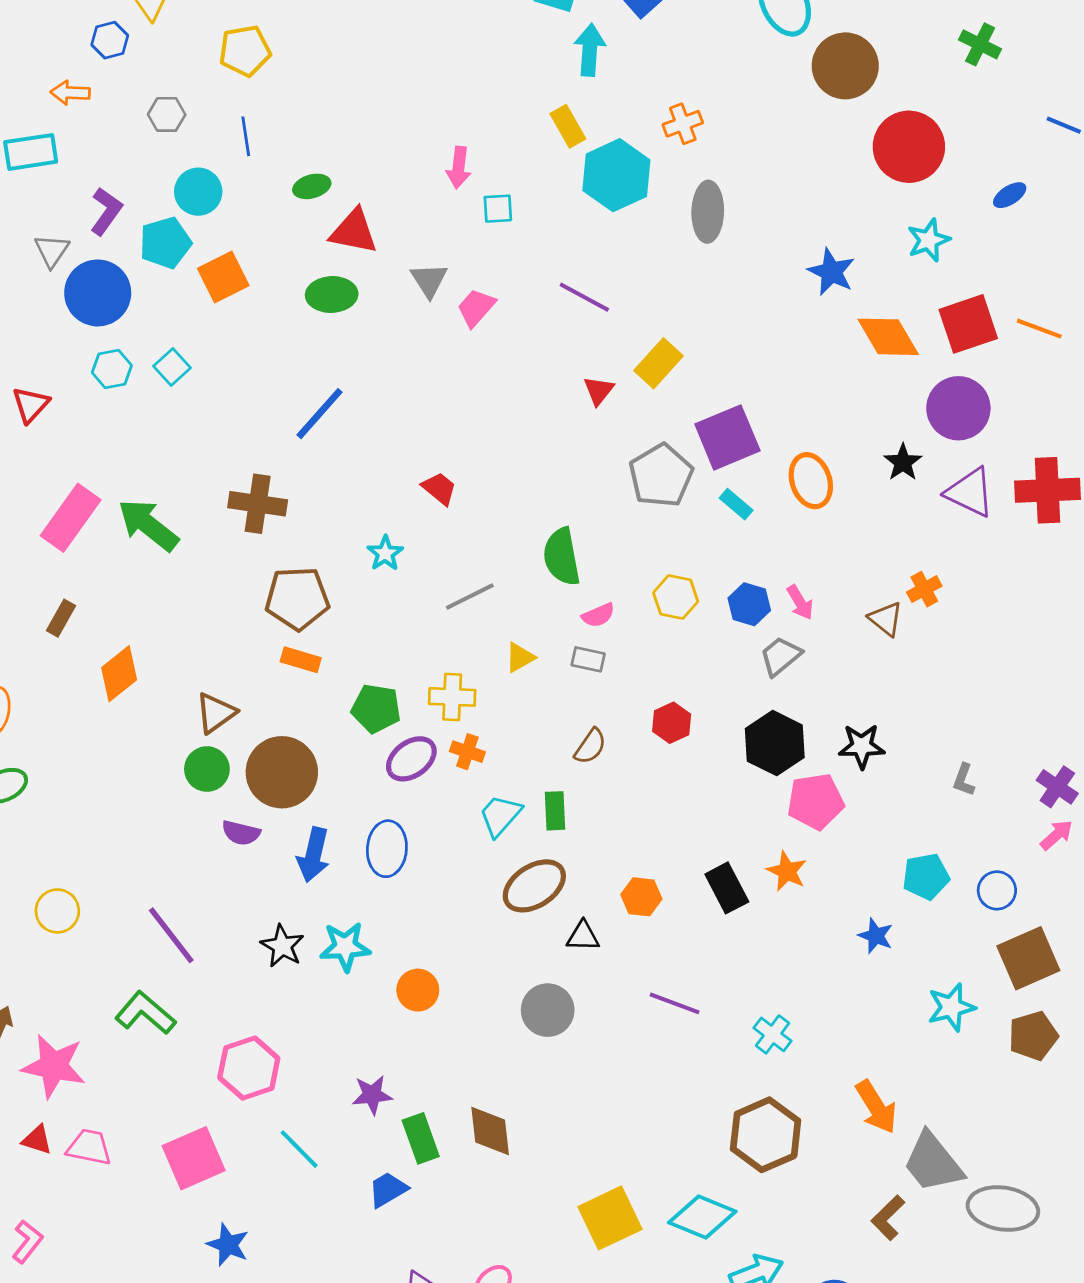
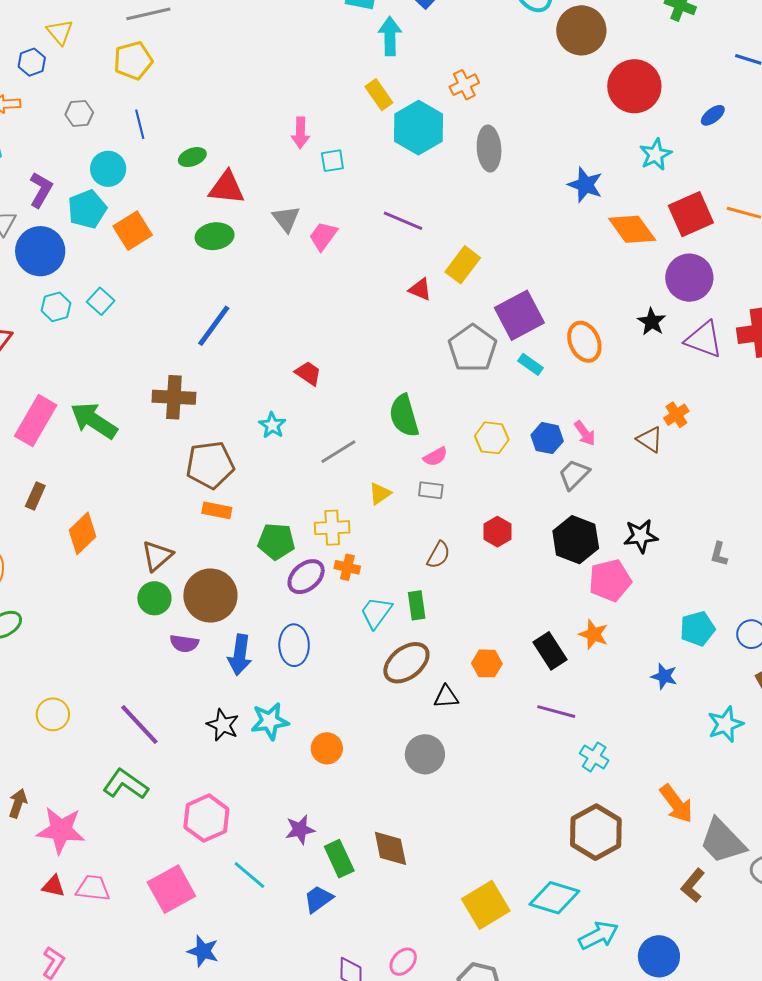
red triangle: (599, 391) -> (420, 289), turned -40
purple line: (675, 1003) -> (556, 712), moved

